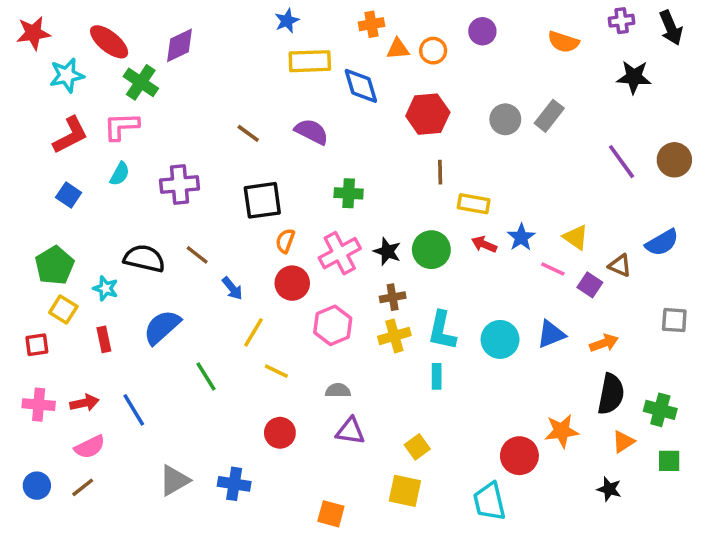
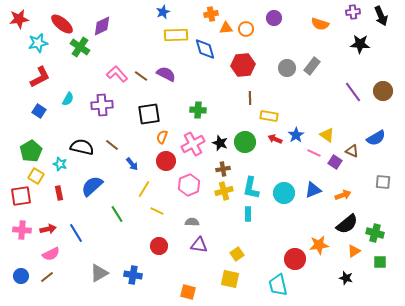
pink L-shape: (121, 126) -> (117, 74), moved, turned 50
purple semicircle: (312, 132) -> (166, 74), moved
red square: (37, 345) -> (21, 196), size x1.5
black semicircle: (611, 394) -> (347, 224), turned 40

